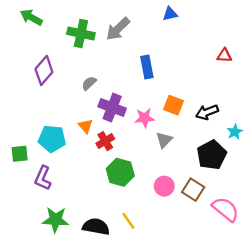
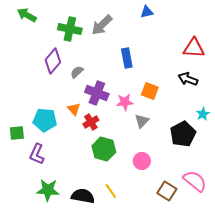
red triangle: (224, 55) -> (194, 48), size x1.6
purple diamond: (44, 70) -> (53, 61), moved
black arrow: (207, 112) -> (188, 79), moved, turned 42
brown square: (193, 190) -> (167, 191), moved

